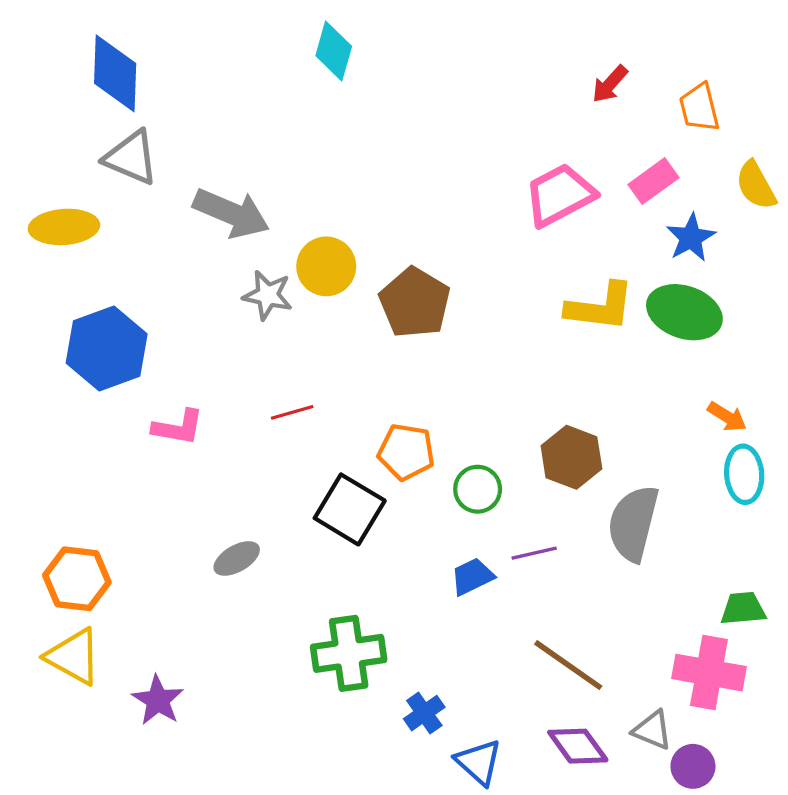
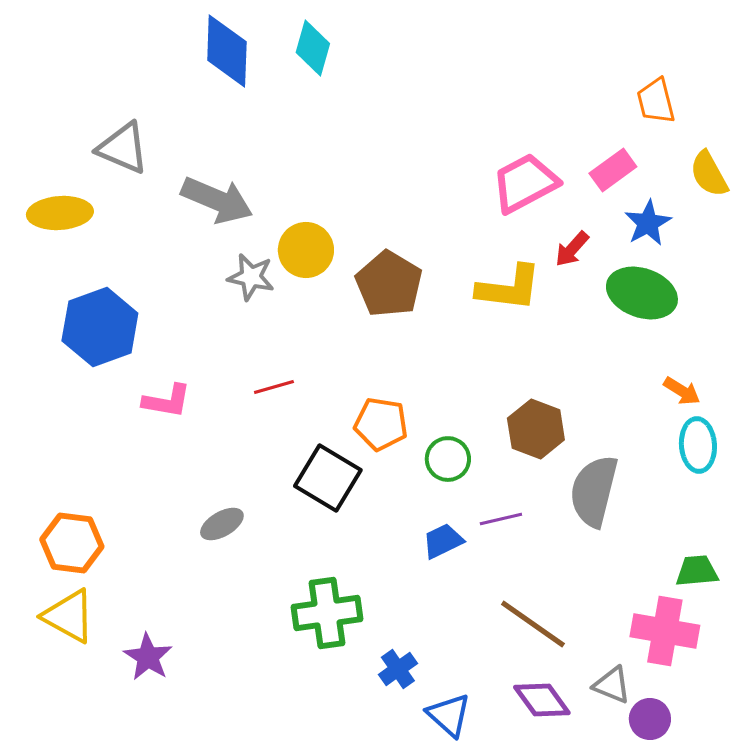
blue diamond: (115, 73) -> (227, 51), moved
red arrow: (610, 84) -> (572, 249), moved
yellow L-shape: (600, 307) -> (509, 288), moved

